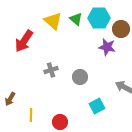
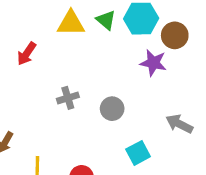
yellow triangle: (53, 21) -> (71, 23), turned -42
red arrow: (24, 41) -> (27, 54), size x0.7

